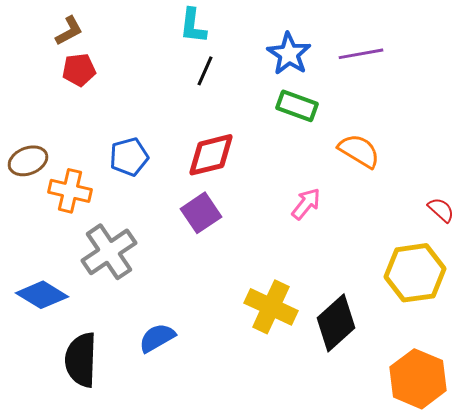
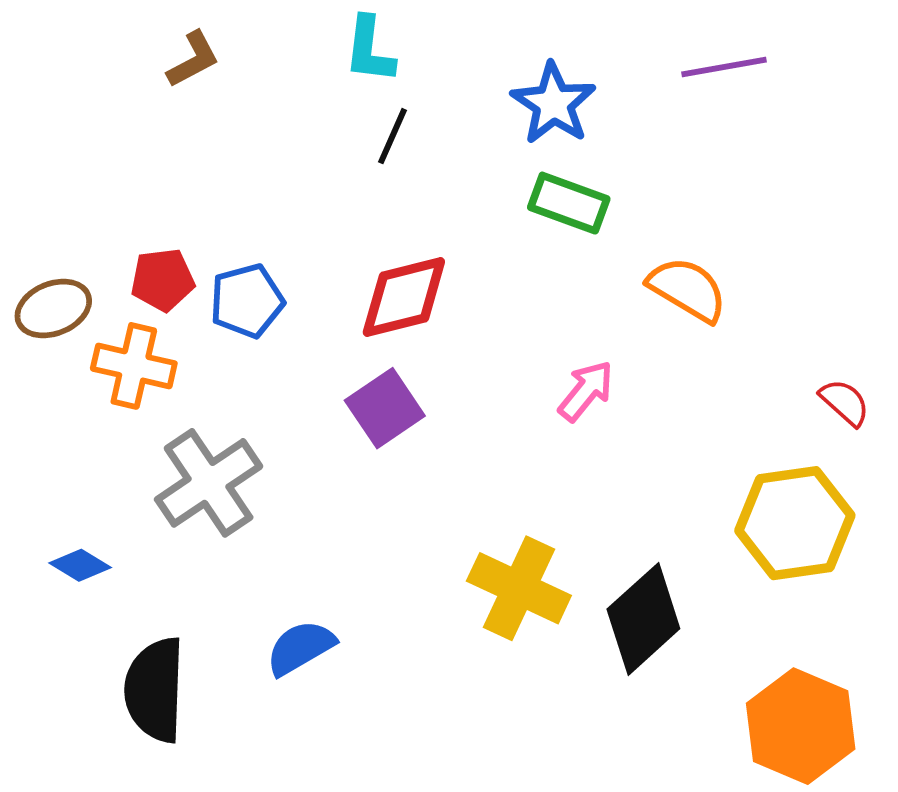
brown L-shape: (69, 31) -> (193, 59), moved
purple line: (361, 54) -> (724, 67), moved
red pentagon: (79, 70) -> (163, 280), moved
blue diamond: (42, 295) -> (80, 565), size x0.6

